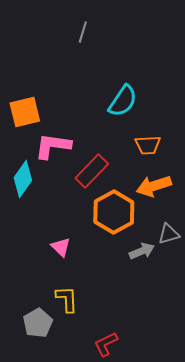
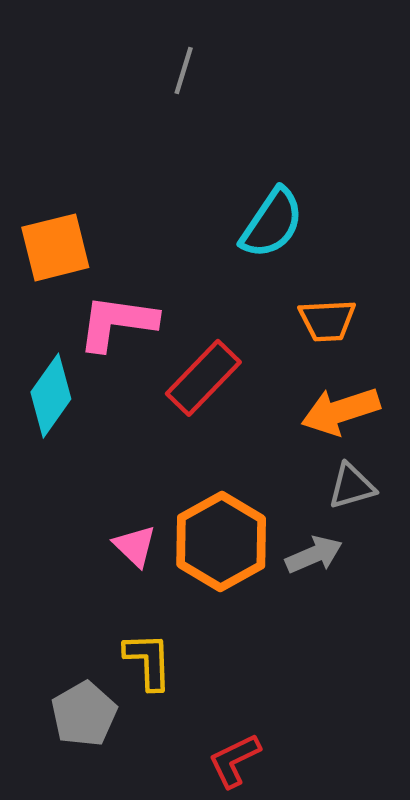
orange hexagon: (114, 212) -> (221, 542), moved
gray triangle: (169, 234) -> (352, 486), moved

